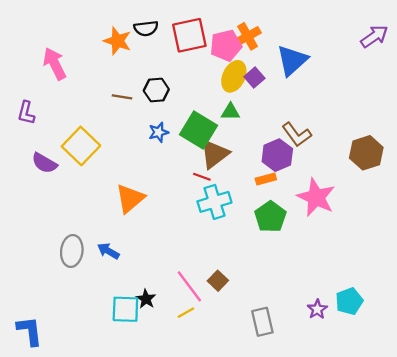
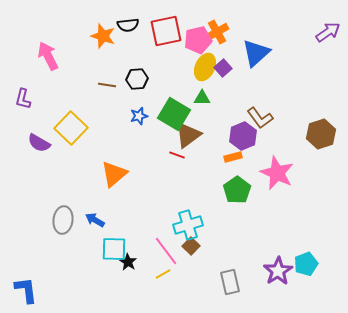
cyan cross: (214, 202) -> (188, 225), moved
cyan square: (125, 309) -> (114, 249), moved
purple star: (317, 309) -> (278, 271), size x1.6

